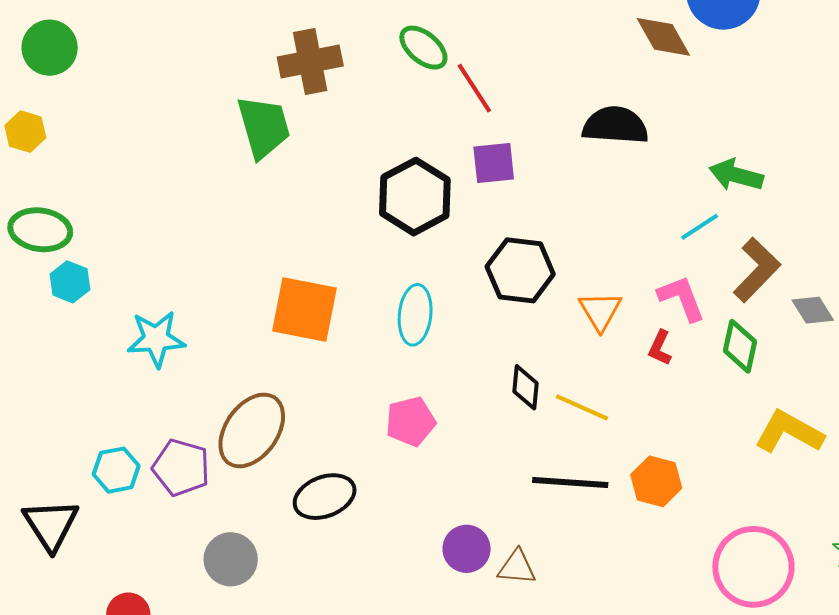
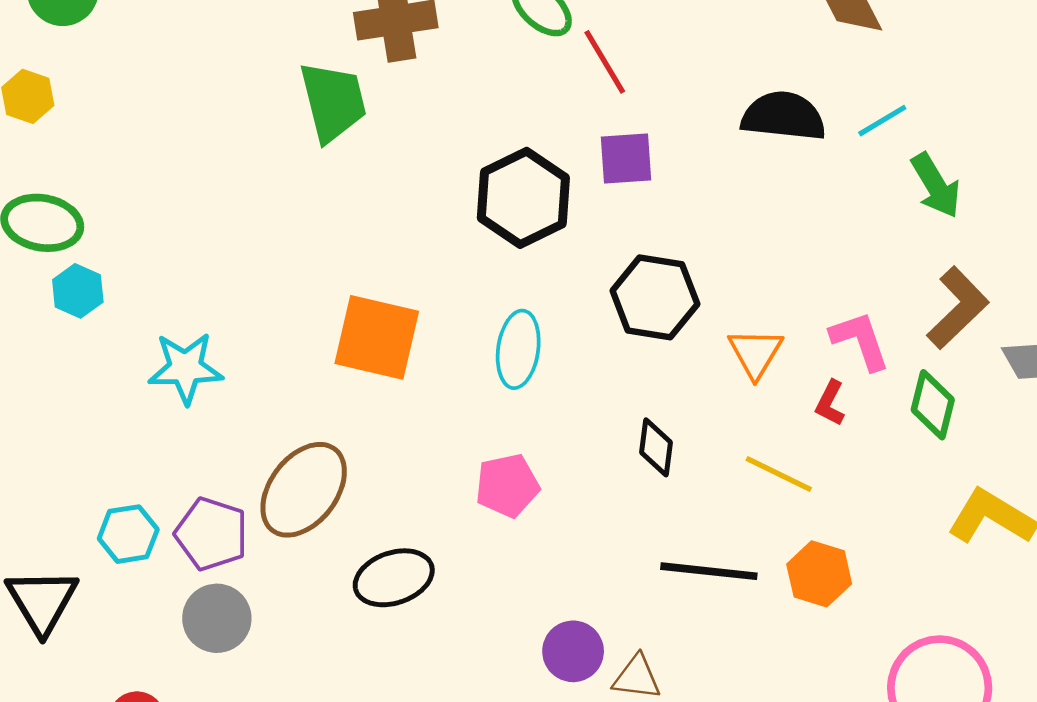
green arrow: (736, 175) -> (936, 185), turned -138
cyan line: (700, 227) -> (882, 121), moved
yellow line: (582, 407) -> (779, 474), moved
gray circle: (231, 559) -> (217, 618), moved

